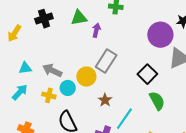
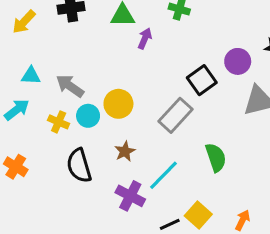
purple circle: (160, 35) -> (238, 61), size x0.7
gray rectangle: (106, 61) -> (175, 115), moved
black square: (147, 74) -> (202, 80), moved
brown star: (105, 100) -> (125, 151), moved

